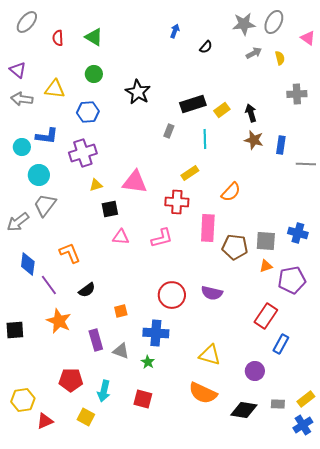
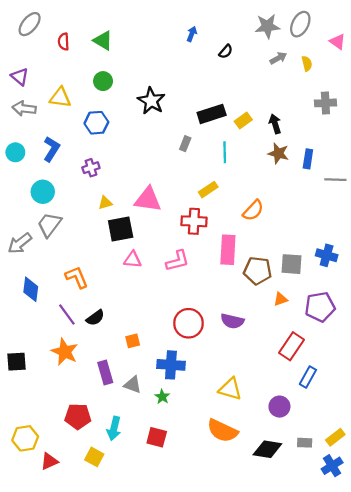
blue L-shape: (47, 136) -> (52, 149), turned -65
cyan circle: (22, 147) -> (15, 152), moved
purple cross: (83, 153) -> (91, 168), size x0.6
black square: (110, 209) -> (121, 229), size x1.4
orange triangle: (266, 266) -> (281, 299), moved
purple line: (49, 285) -> (67, 314), moved

